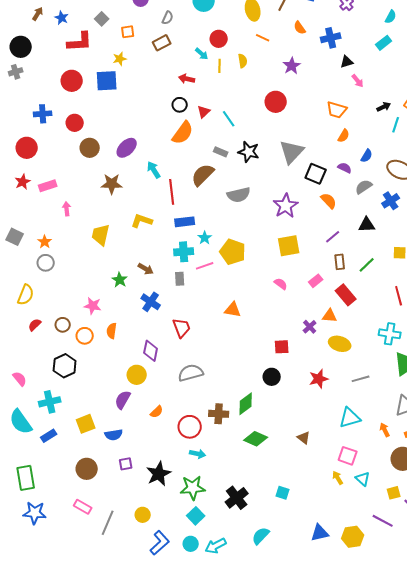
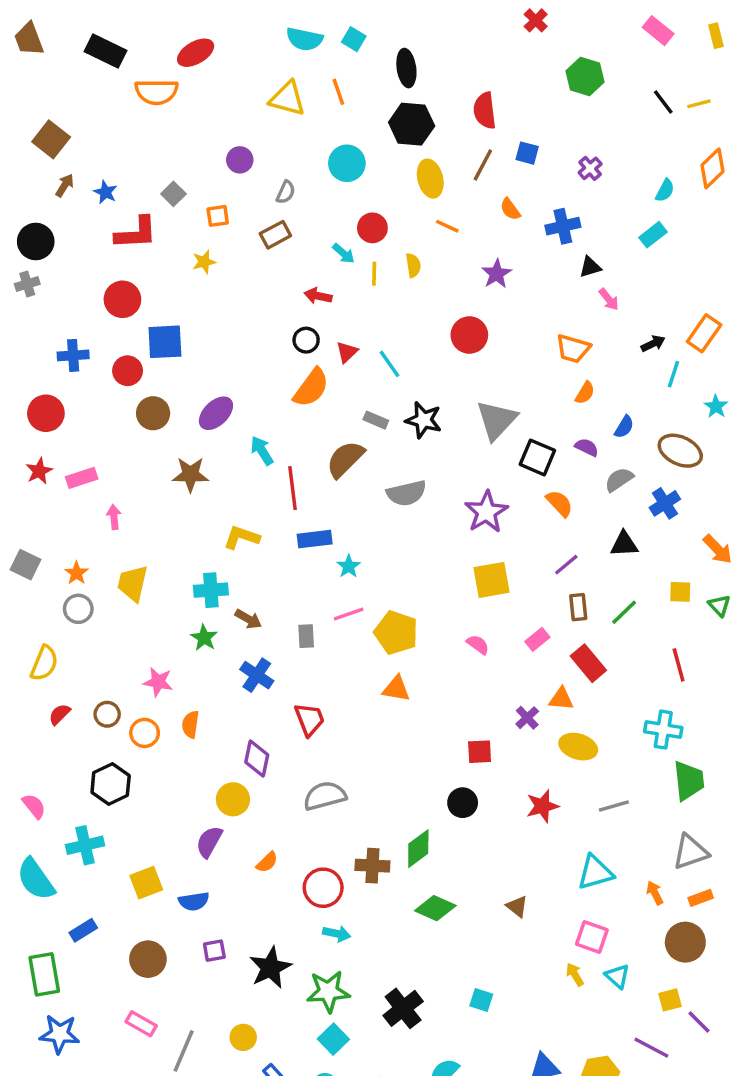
blue square: (107, 81) -> (165, 342), moved
yellow trapezoid: (101, 235) -> (133, 583), moved
cyan cross: (184, 252) -> (211, 590), moved
yellow pentagon: (233, 252) -> (396, 633), moved
blue rectangle: (49, 436) -> (83, 930), moved

